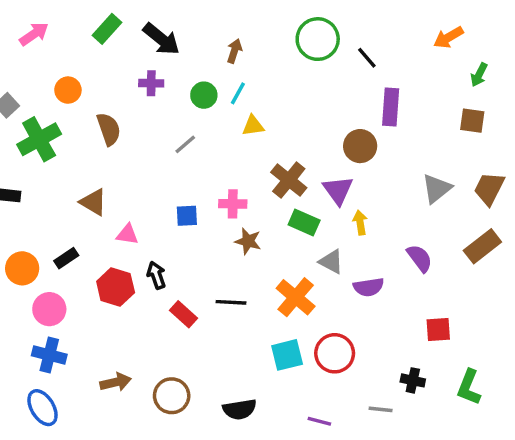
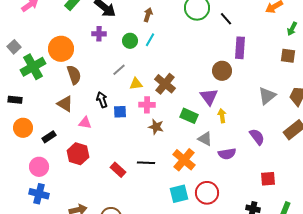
orange circle: (68, 90) -> (61, 49), moved, size x1.6
yellow triangle: (253, 126) -> (136, 84), moved
brown semicircle: (109, 129) -> (74, 75), moved
brown cross: (289, 180) -> (165, 84), moved
orange circle: (22, 268) -> (23, 128), moved
black arrow: (156, 275) -> (102, 100), moved

